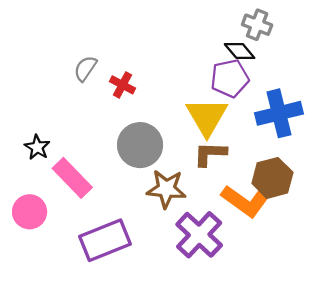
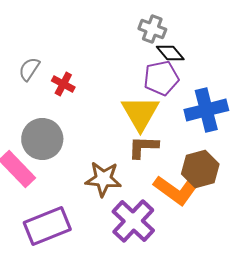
gray cross: (257, 25) -> (152, 29), moved
gray circle: (140, 145) -> (42, 139), moved

